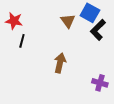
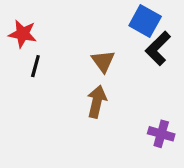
brown triangle: (68, 21) -> (103, 61), moved

